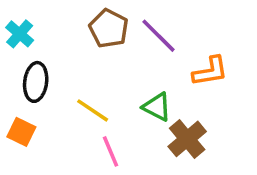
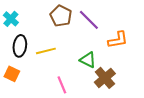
yellow line: (93, 110) -> (46, 51), moved, turned -48

